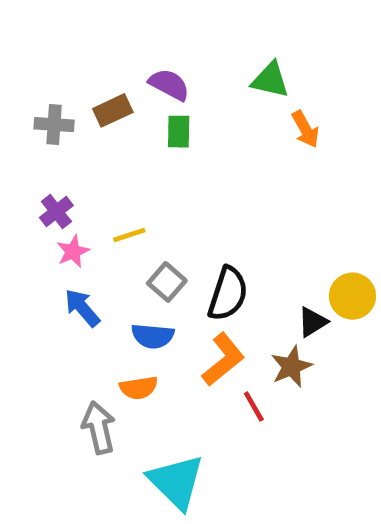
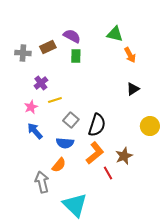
purple cross: (56, 211) -> (41, 83), moved
black triangle: (313, 322) -> (133, 89), moved
orange semicircle: (139, 388) -> (59, 165), turned -42

